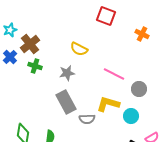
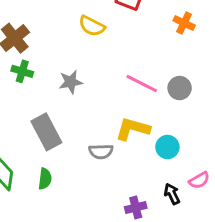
yellow semicircle: (79, 49) -> (92, 26), moved
gray circle: (139, 89) -> (180, 88), moved
gray rectangle: (66, 102) -> (46, 132), moved

